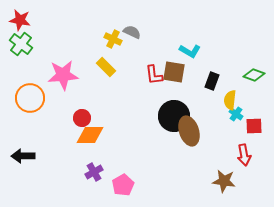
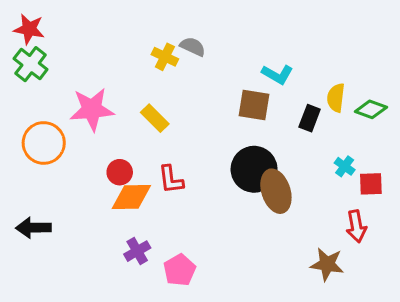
yellow rectangle: (106, 67) -> (155, 118), moved
red L-shape: (154, 75) -> (171, 179), moved
yellow semicircle: (230, 100) -> (336, 98), moved

